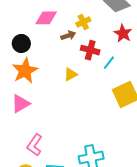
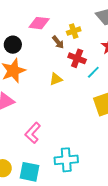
brown arrow: (68, 36) -> (58, 42), turned 64
pink L-shape: (35, 145) -> (33, 133), moved

